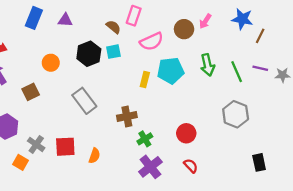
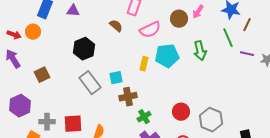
brown semicircle: (113, 27) -> (116, 26), moved
cyan square: (113, 52) -> (116, 78), moved
black hexagon: (89, 54) -> (84, 49), moved
orange circle: (51, 63) -> (33, 32), moved
green line: (237, 72) -> (228, 38), moved
gray hexagon: (236, 114) -> (211, 120), moved
gray cross: (36, 144) -> (47, 122), turned -35

